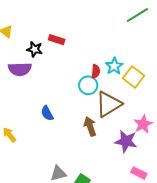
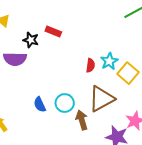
cyan circle: (88, 85) -> (65, 103), moved

